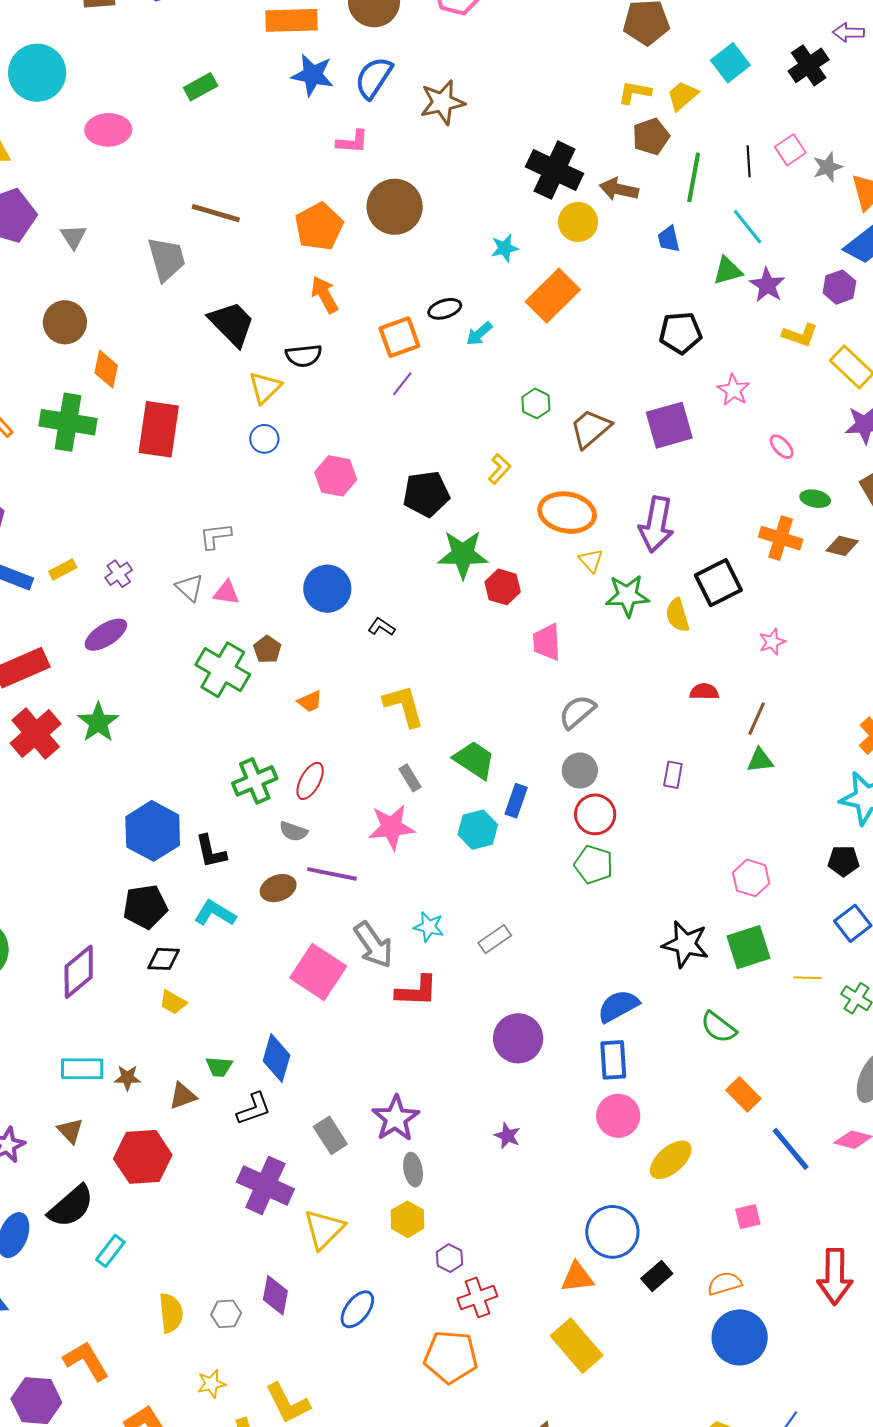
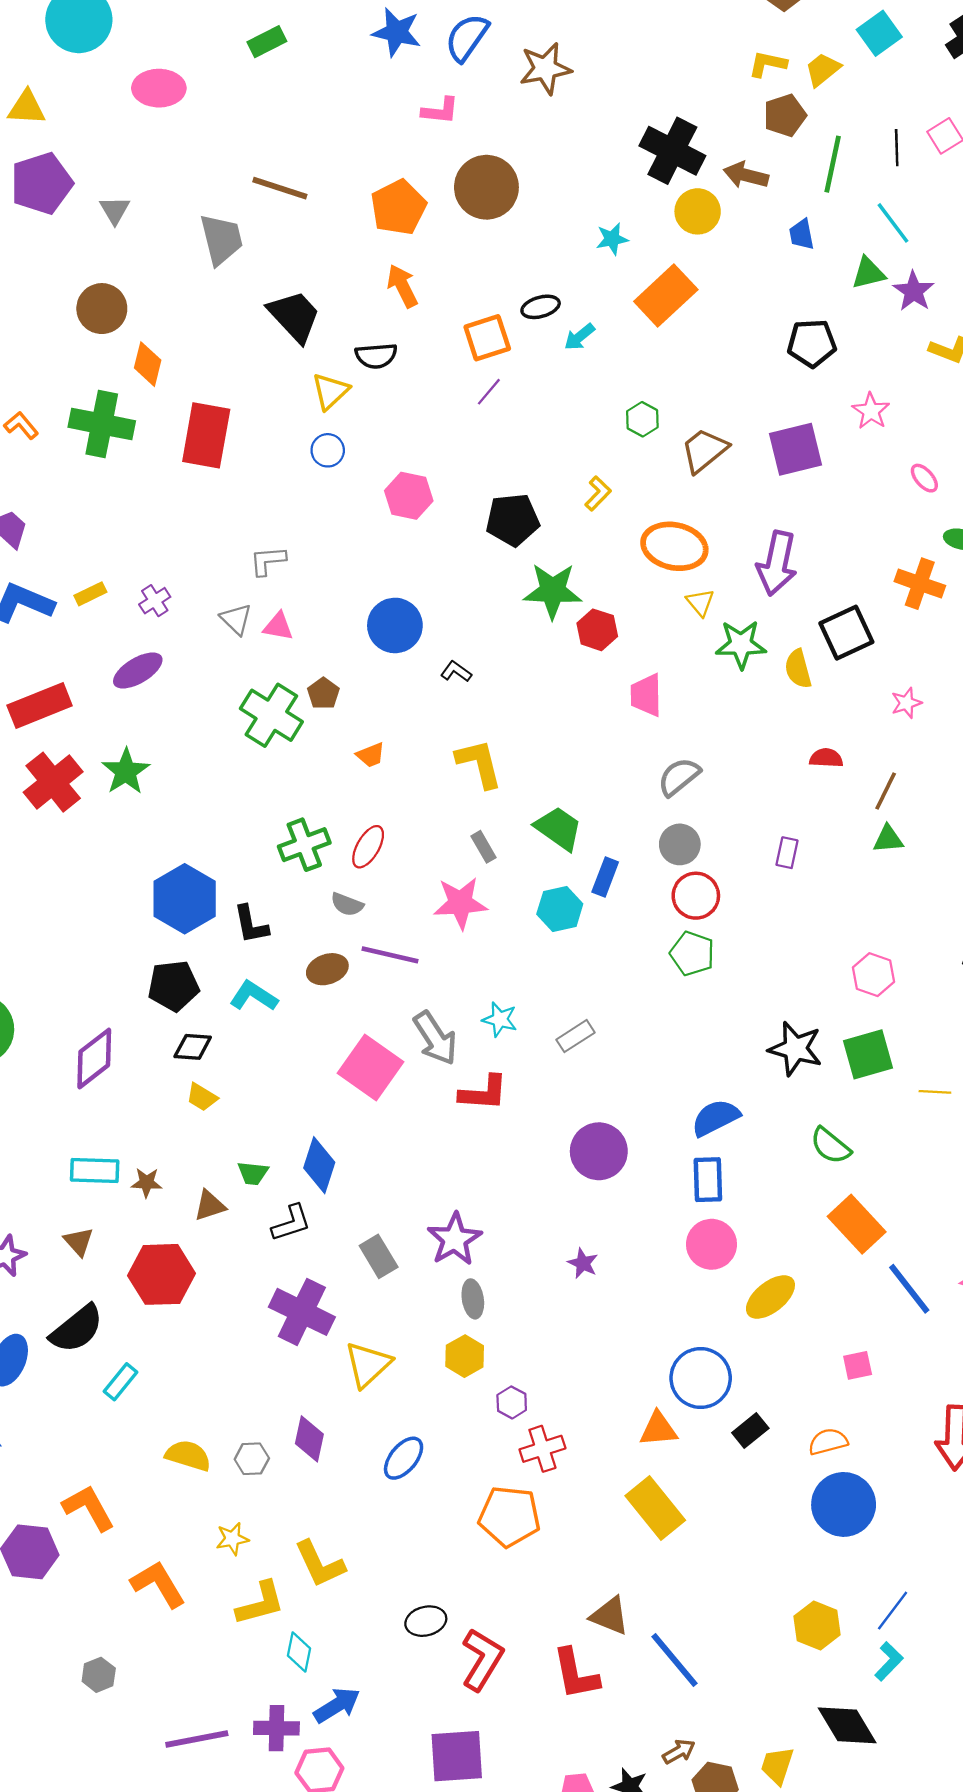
orange rectangle: (743, 1094) -> (857, 1224), size x1.4
yellow semicircle: (171, 1313) -> (188, 1455), turned -69

